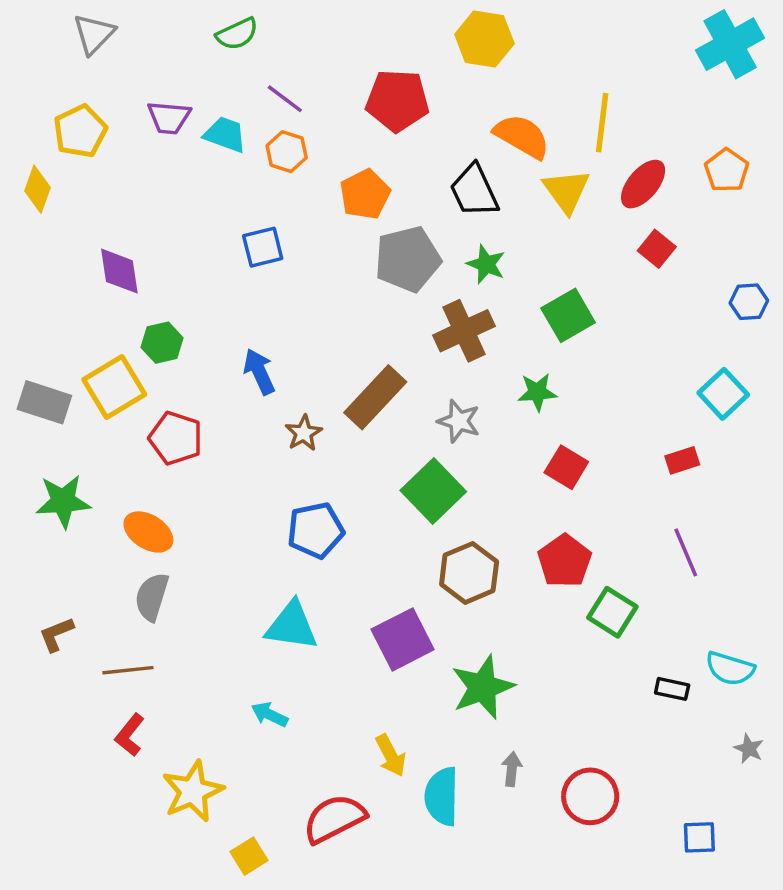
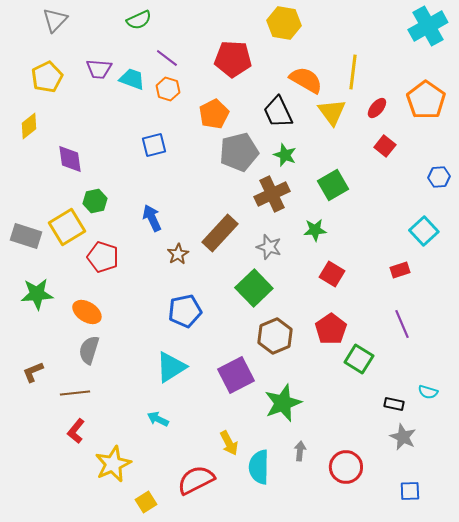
orange pentagon: (727, 170) -> (426, 100), size x1.5
red ellipse: (643, 184) -> (377, 108), size x0.7
yellow diamond: (38, 189) -> (29, 126), moved, turned 32
cyan triangle: (292, 626) -> (171, 367), turned -40
cyan semicircle: (730, 668) -> (428, 392), size x0.7
gray star: (749, 749) -> (403, 437), moved, size x1.5

